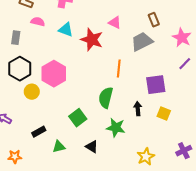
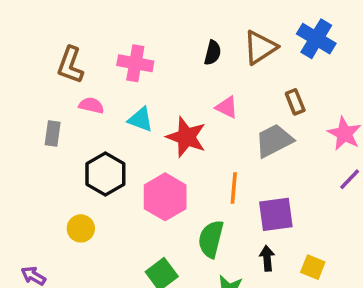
black hexagon: (20, 69) -> (105, 174), moved
pink hexagon: (54, 74) -> (165, 197), moved
purple square: (156, 85) -> (276, 214), moved

